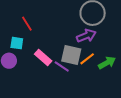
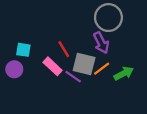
red line: (27, 24) -> (64, 49), moved
purple arrow: (86, 36) -> (101, 43), turned 84

